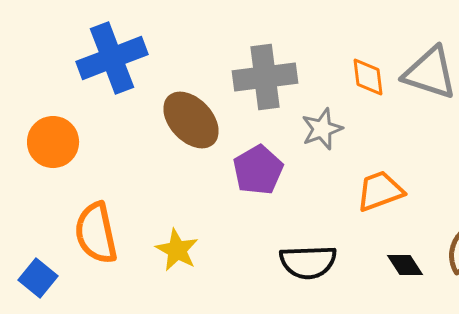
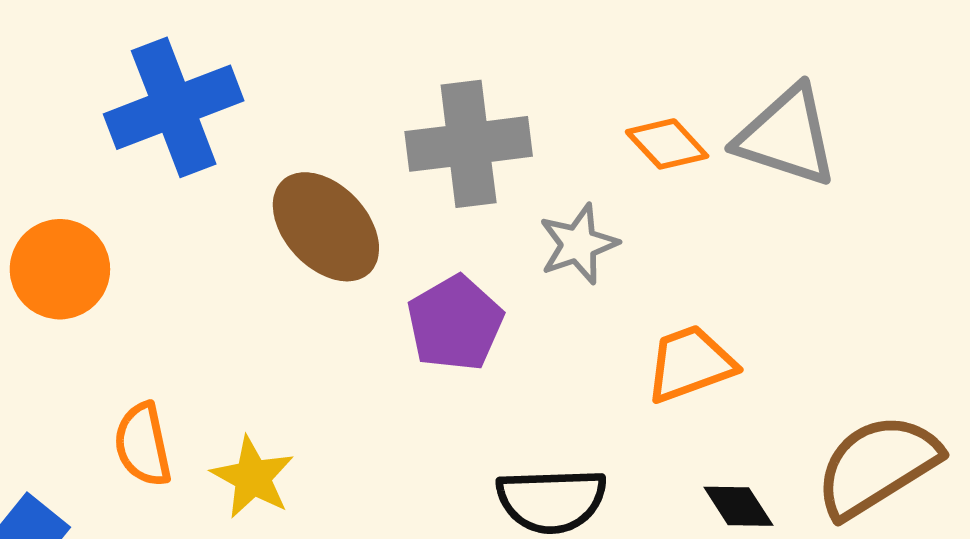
orange diamond: (368, 77) -> (667, 144), turned -36
orange semicircle: (96, 233) -> (143, 445), size x0.7
yellow star: (177, 250) -> (253, 477), moved

